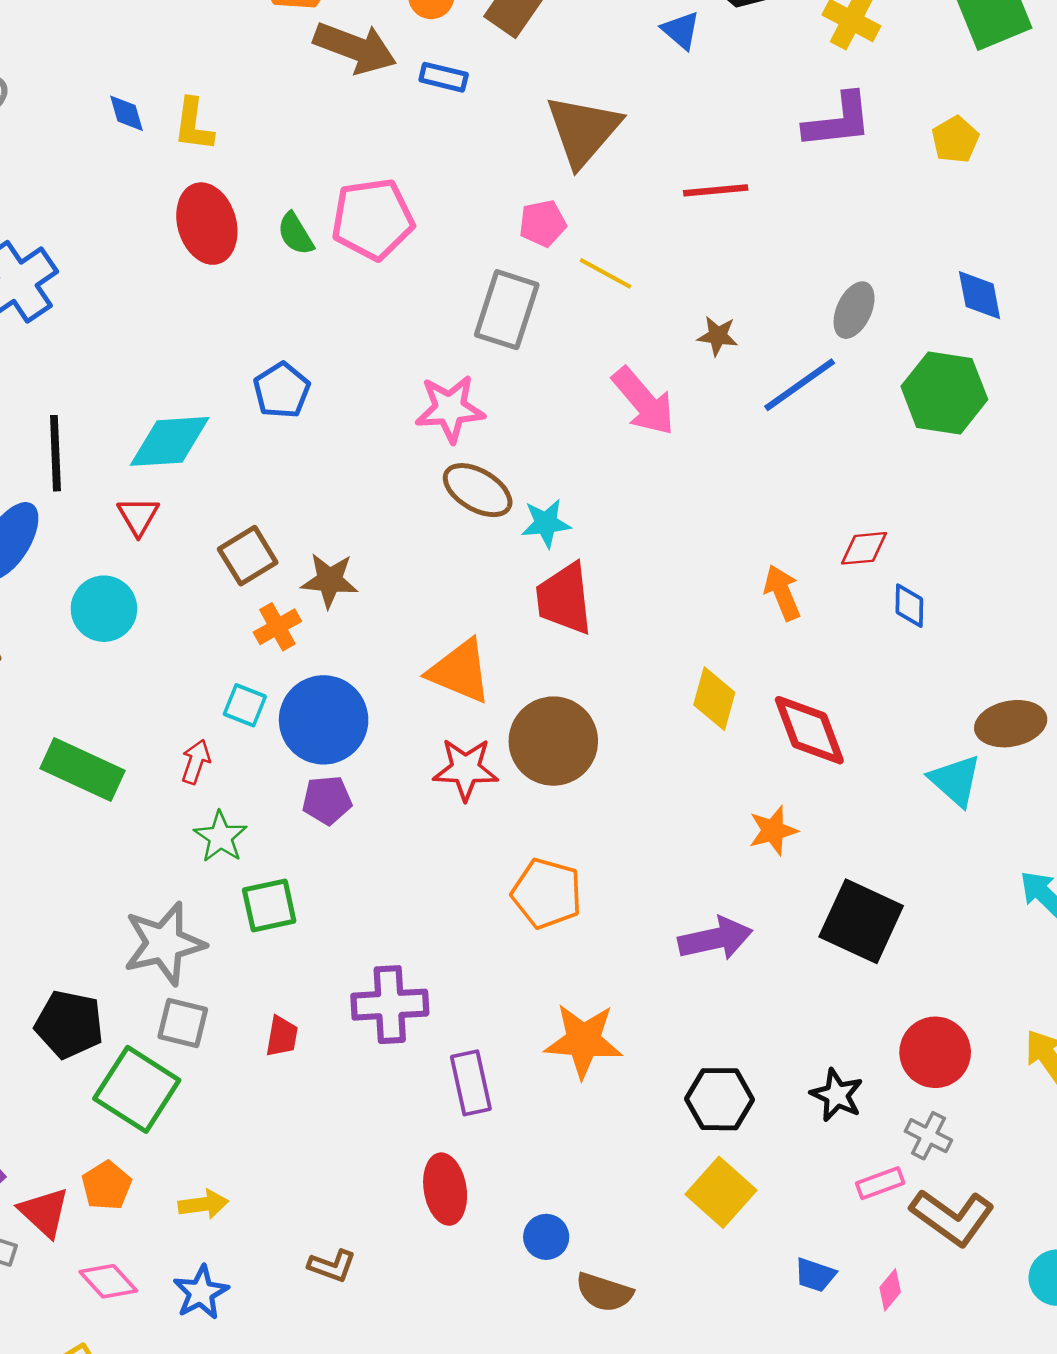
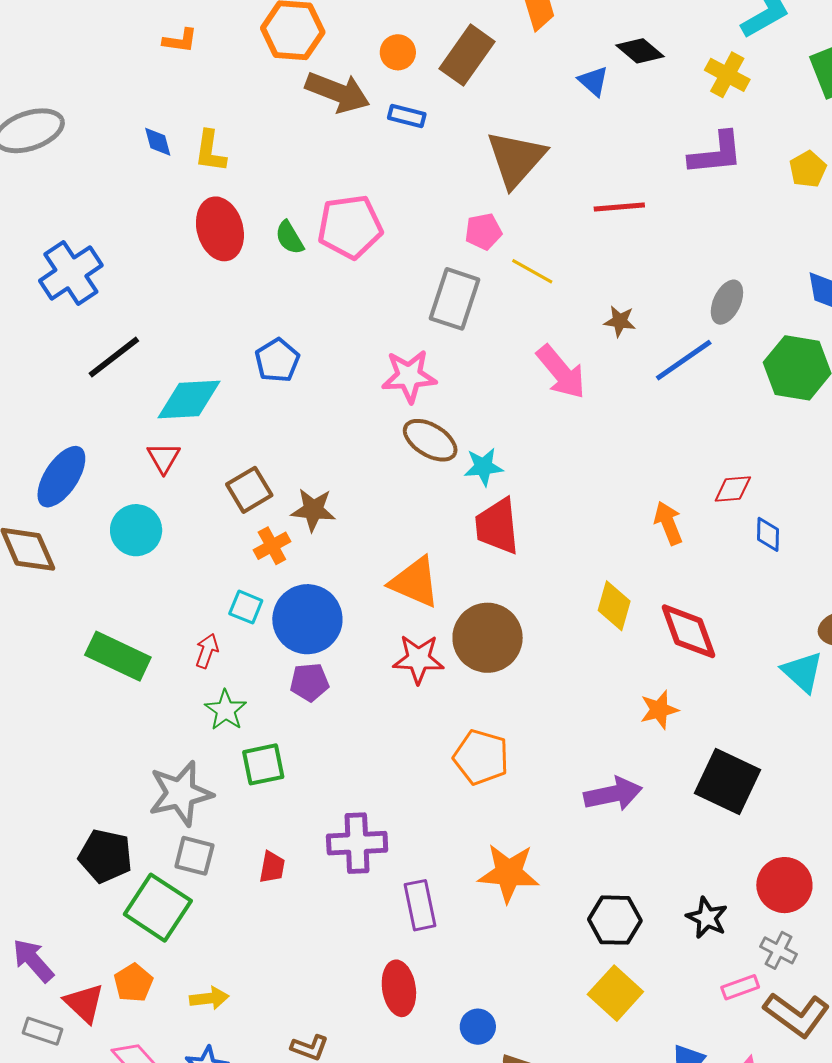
black line: (55, 453) -> (114, 357), moved, turned 54

